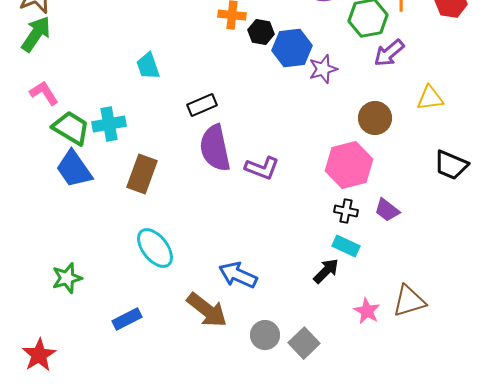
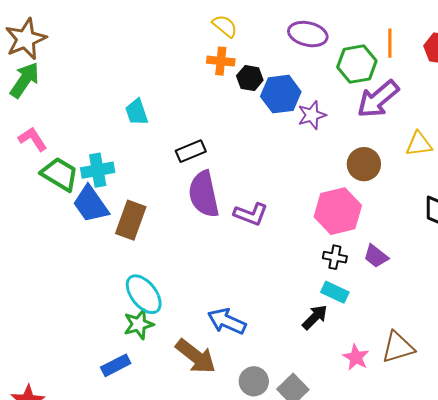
purple arrow: (389, 53) -> (378, 99), size x1.4
blue trapezoid: (74, 169) -> (91, 204), moved
green star: (67, 278) -> (139, 324), moved

